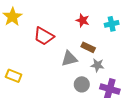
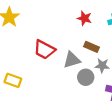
red trapezoid: (44, 36) -> (44, 50), moved
gray circle: (82, 84) -> (86, 77), moved

